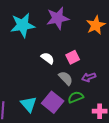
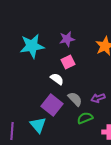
purple star: (58, 18) -> (67, 39), size x0.7
pink square: (73, 57) -> (68, 62), moved
purple square: (53, 102) -> (52, 105), moved

